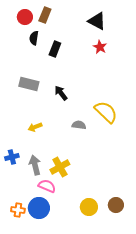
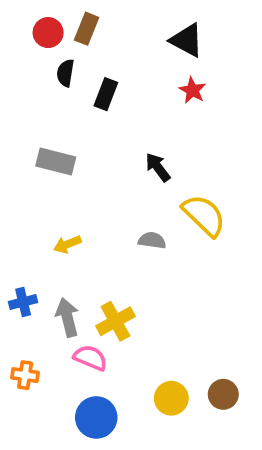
black arrow: (61, 93) -> (158, 167), moved
blue circle: (39, 208) -> (96, 417), moved
orange cross: (18, 210) -> (25, 375), moved

